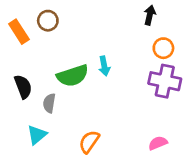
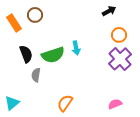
black arrow: (150, 15) -> (109, 11), turned 48
purple cross: (165, 81) -> (120, 59), turned 35
black semicircle: (23, 87) -> (26, 54), moved
cyan triangle: (37, 135) -> (12, 103), moved

